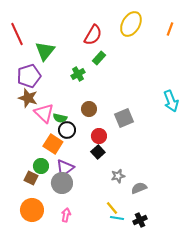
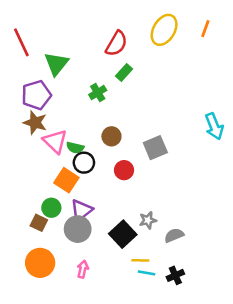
orange line: (170, 29) -> (205, 29), moved
black square: (98, 152) -> (123, 234), moved, size x1.5
yellow line: (112, 208) -> (140, 260), turned -48

